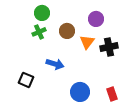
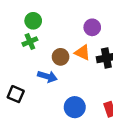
brown circle: (67, 31) -> (61, 57), moved
orange triangle: (87, 42) -> (82, 52), turned -42

